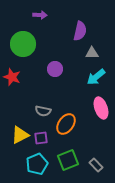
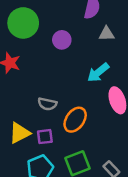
purple circle: (55, 69) -> (62, 40), moved
cyan arrow: (96, 77) -> (98, 73), moved

